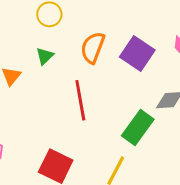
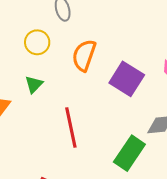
orange semicircle: (93, 48) -> (84, 55), moved

